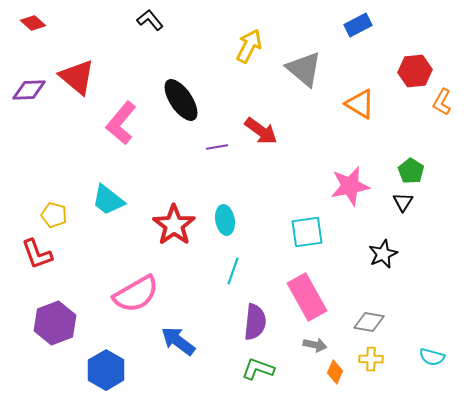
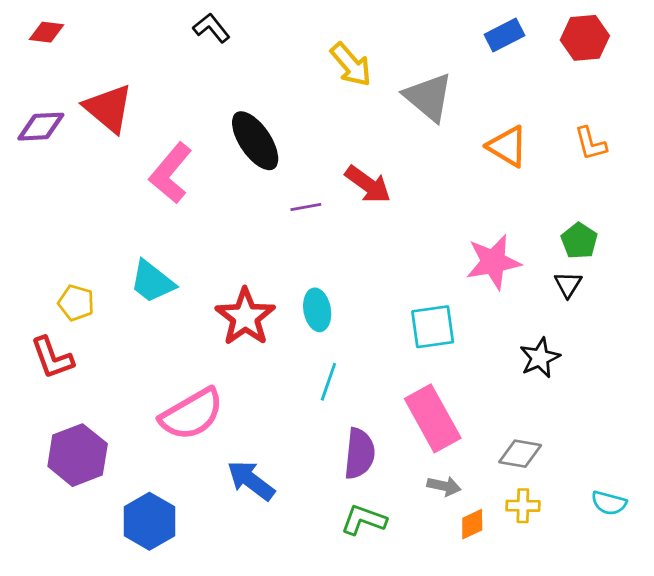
red diamond: (33, 23) -> (47, 32), turned -35
yellow arrow: (249, 46) -> (351, 65), turned 112
red hexagon: (415, 71) -> (585, 38), moved
orange L-shape: (442, 102) -> (591, 144), moved, turned -44
orange diamond: (335, 372) -> (472, 524), turned 40

